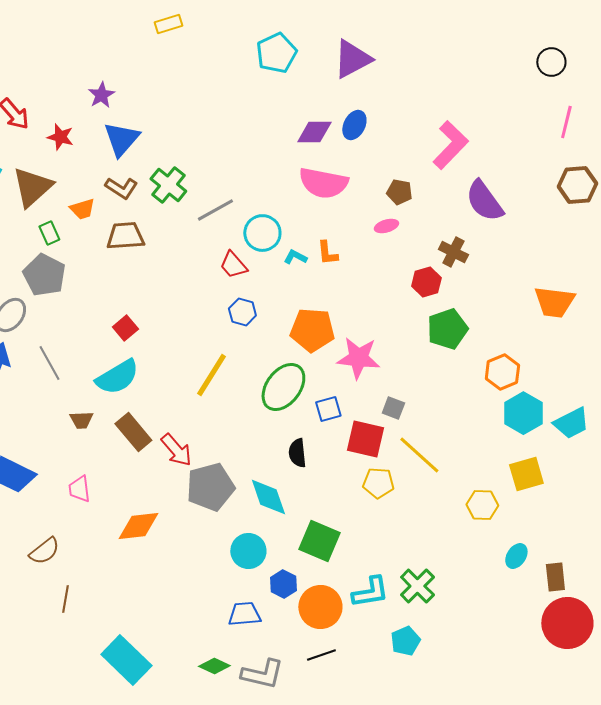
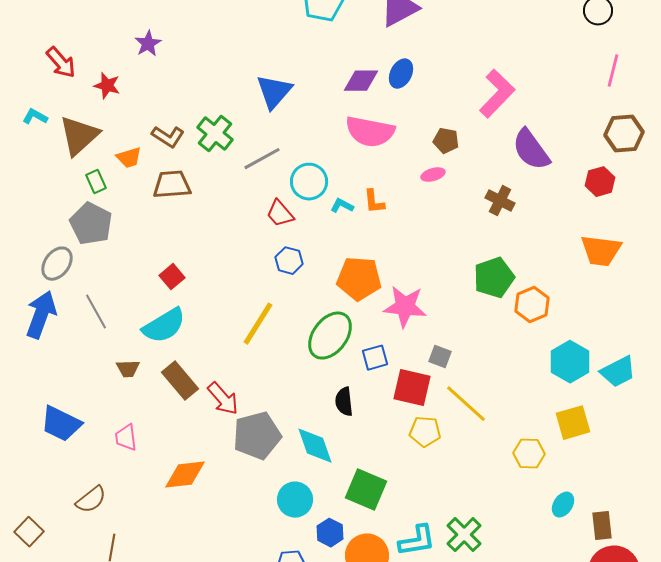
blue triangle: (121, 139) -> (274, 92), moved
red hexagon: (426, 282) -> (600, 182), moved
orange hexagon: (502, 372) -> (532, 305), moved

